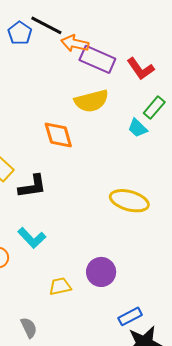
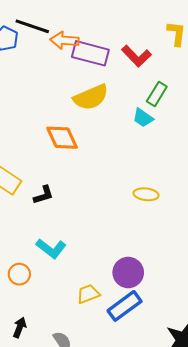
black L-shape: (32, 186) -> (43, 195), size x0.7
yellow ellipse: (129, 201) -> (146, 194), size x0.6
blue rectangle: (130, 316) -> (125, 306), moved, size x1.4

